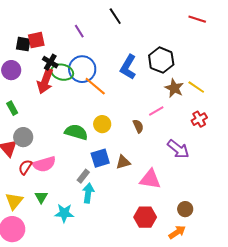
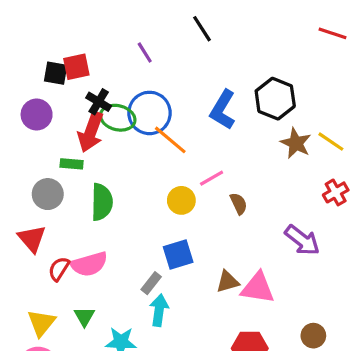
green rectangle: (12, 108) -> (72, 164), moved, turned -56
pink line: (156, 111) -> (212, 178), moved
green semicircle: (76, 132) -> (102, 202), moved, turned 75
gray circle: (23, 137) -> (48, 194), moved
brown triangle: (123, 162) -> (227, 282), moved

